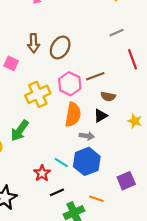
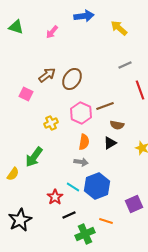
brown arrow: (34, 43) -> (47, 75), turned -126
yellow cross: (38, 94) -> (51, 123), size x0.6
orange semicircle: (73, 115) -> (84, 142), size x0.7
gray arrow: (87, 136) -> (81, 162), moved

